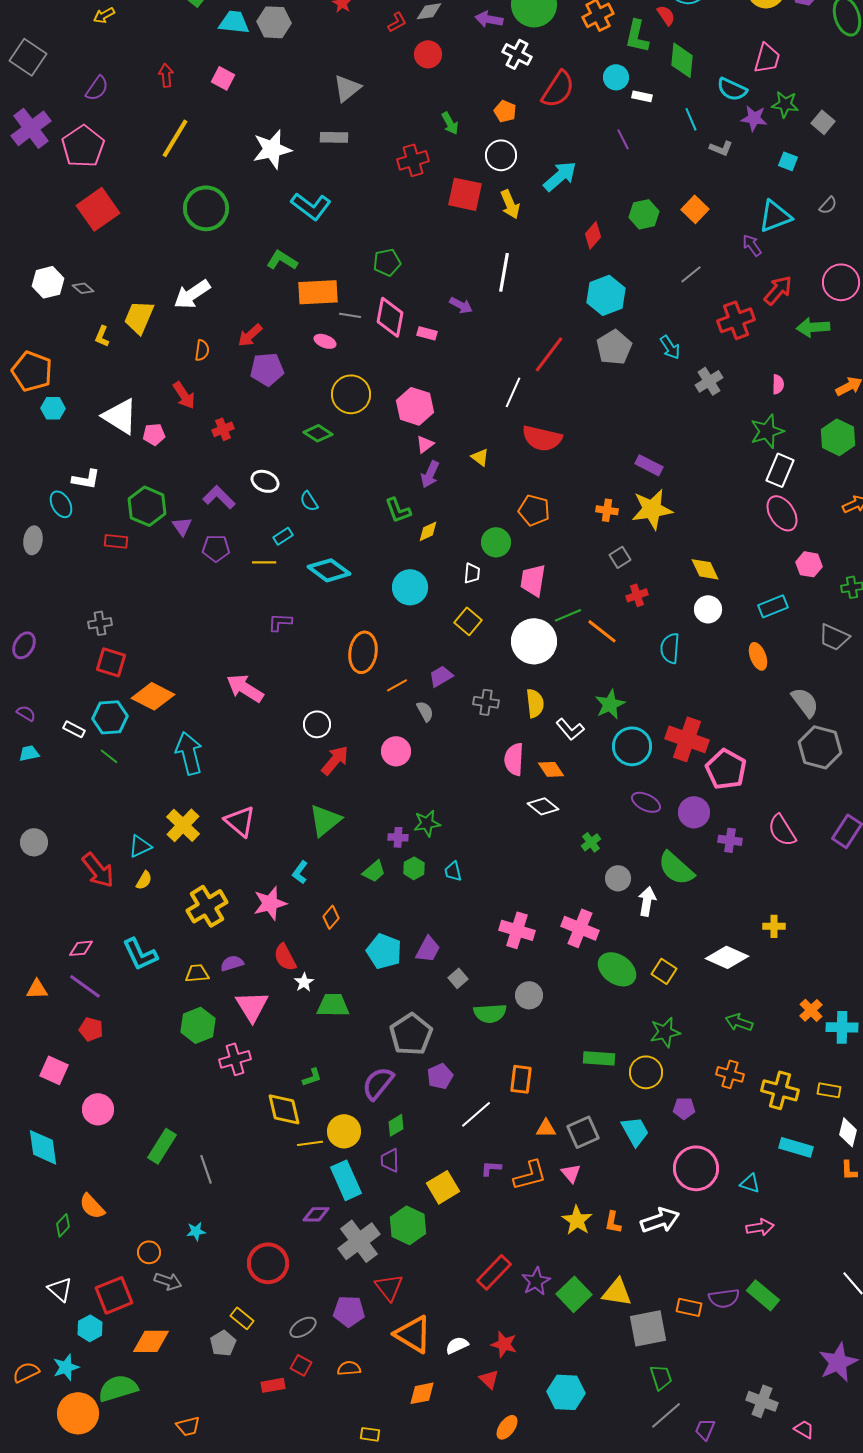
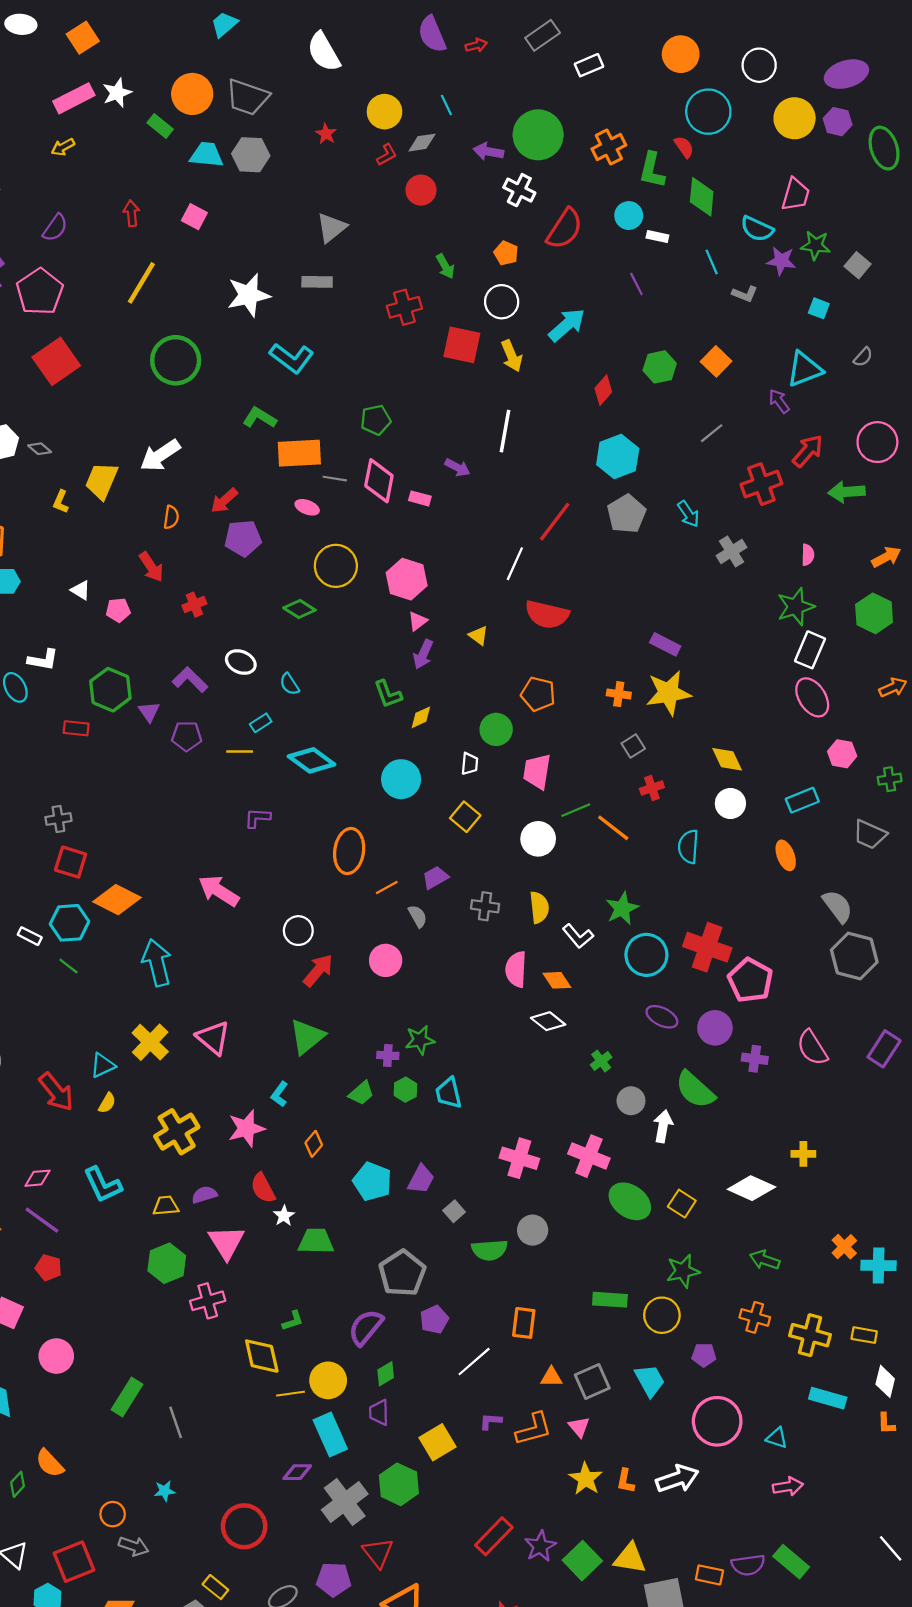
white triangle: (120, 416) -> (81, 590), size x0.5
white circle: (534, 641) -> (538, 839), size x0.7
cyan trapezoid: (453, 871) -> (449, 1093), size x1.4

